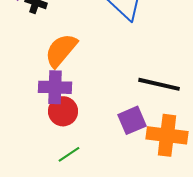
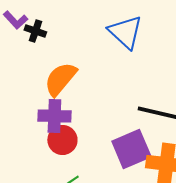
purple square: (132, 120) -> (131, 149), size x1.4

